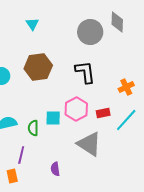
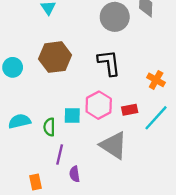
orange cross: (126, 87) -> (156, 80), turned -35
purple line: (21, 155) -> (60, 155), moved
orange rectangle: (12, 176) -> (36, 182), moved

